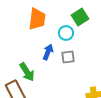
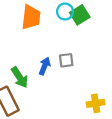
cyan circle: (66, 33) -> (65, 12), moved
blue arrow: (48, 52) -> (45, 66), moved

